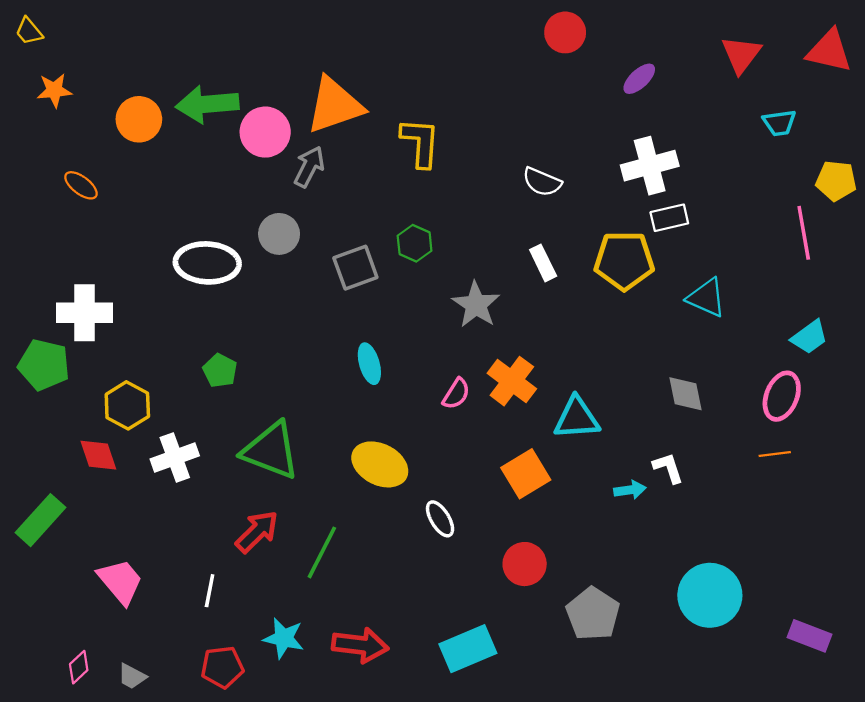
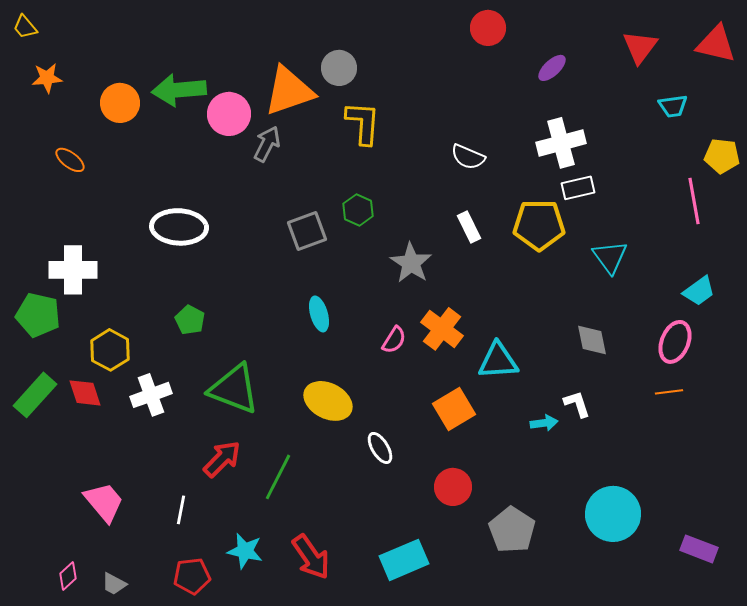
gray circle: (279, 234) -> (339, 68), moved
cyan triangle: (706, 298) -> (610, 257), turned 30
green rectangle: (40, 520) -> (35, 395), moved
red arrow: (360, 645) -> (311, 557), turned 48

